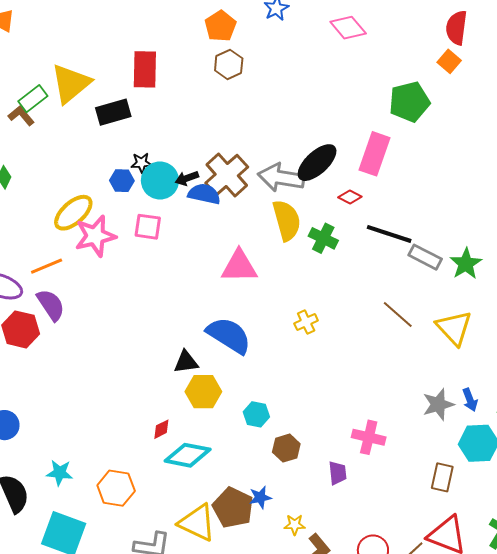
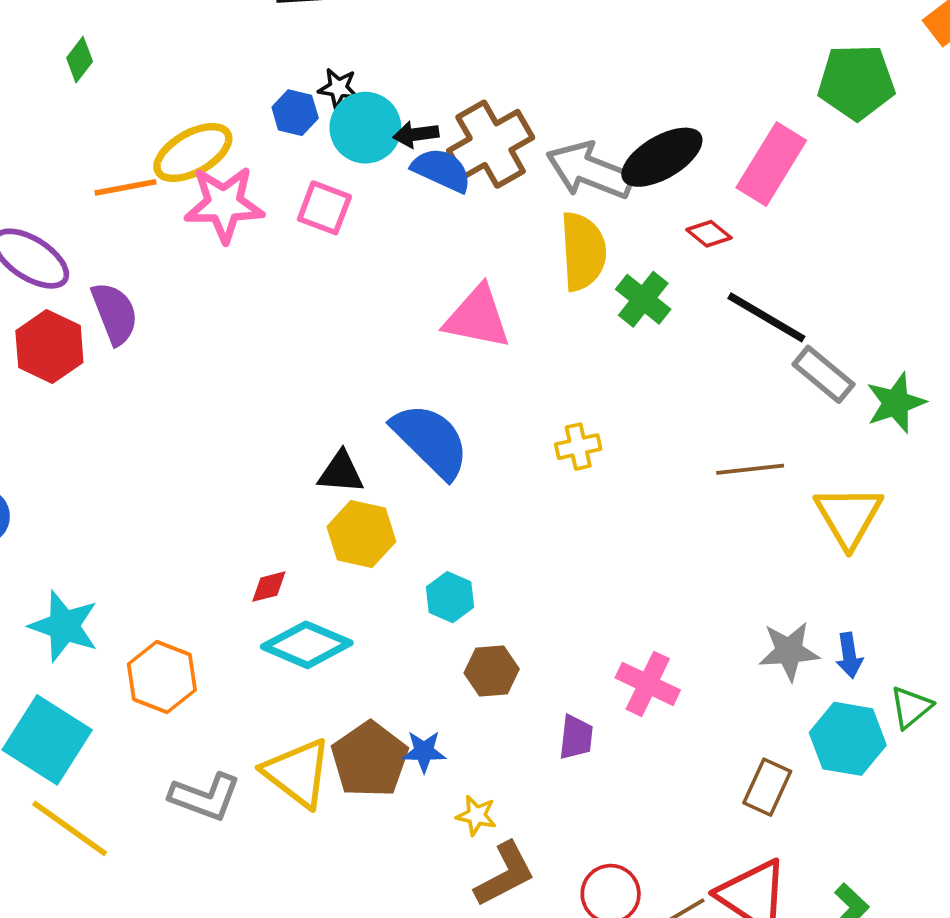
orange line: (47, 266) -> (126, 187), moved
brown line: (398, 314) -> (750, 469), turned -60
cyan star: (60, 473) -> (64, 626), size x1.4

